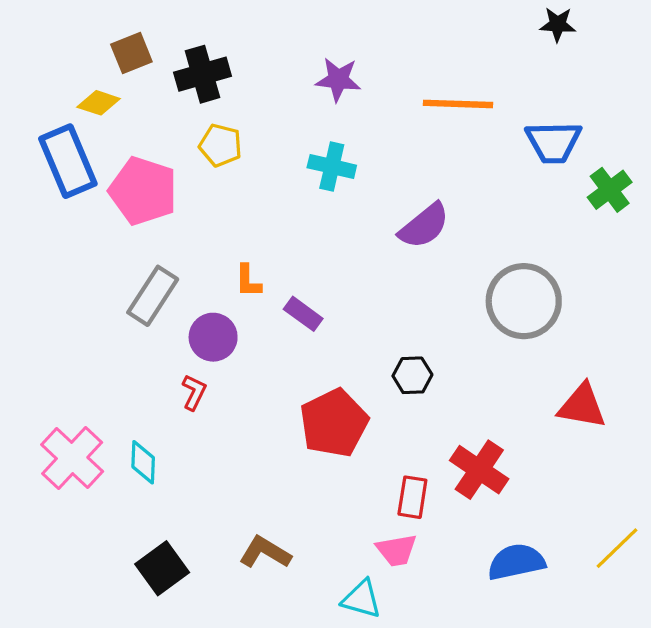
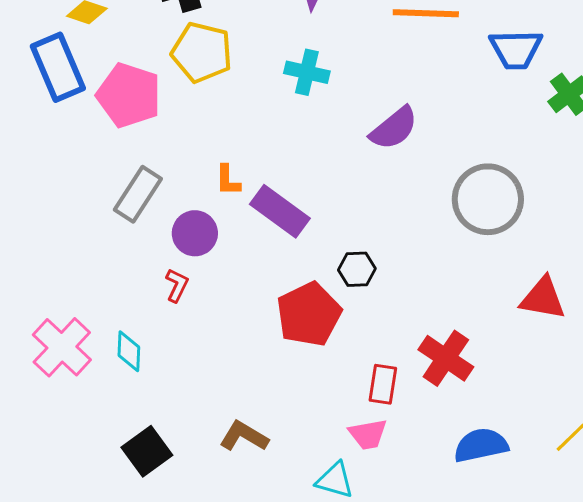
yellow pentagon: (221, 145) -> (202, 52), size x1.5
purple rectangle: (303, 314) -> (280, 211), size x1.6
black hexagon: (412, 375) -> (357, 269), moved

